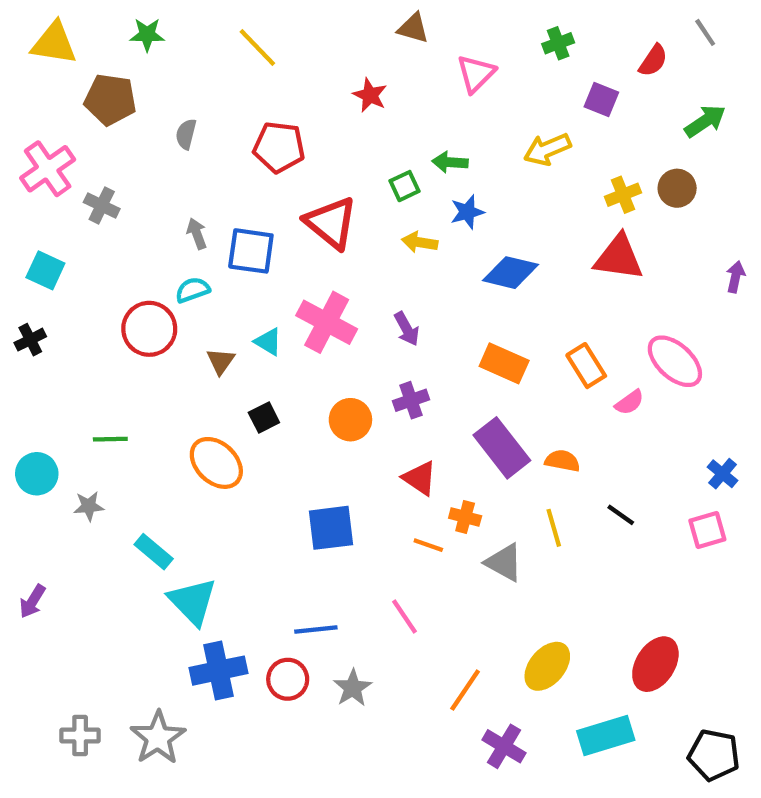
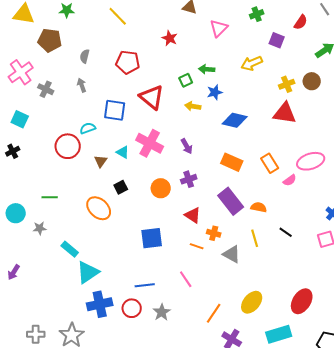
gray arrow: (197, 234) -> (82, 85), moved
pink ellipse: (675, 361) -> (311, 161), turned -60
cyan triangle: (193, 601) -> (88, 272), turned 40

